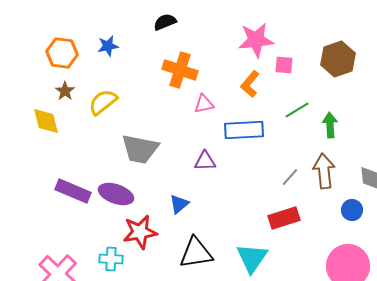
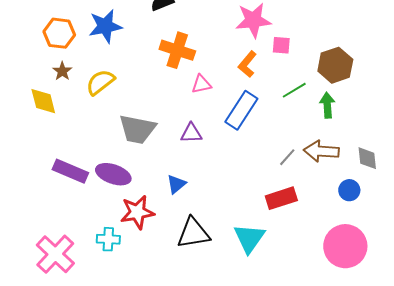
blue star: (108, 46) -> (105, 26), size x1.6
brown hexagon: (338, 59) -> (335, 65), moved
blue rectangle: (244, 130) -> (241, 110), turned -54
purple triangle: (205, 161) -> (191, 133), moved
brown arrow: (324, 171) -> (321, 151), turned -80

